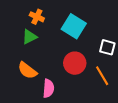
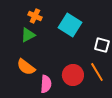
red circle: (75, 63) -> (73, 75), moved

